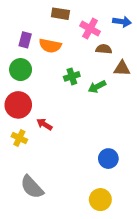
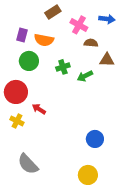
brown rectangle: (60, 14) -> (53, 12), turned -42
green circle: (21, 70) -> (29, 61), moved

